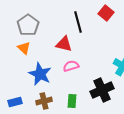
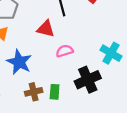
pink semicircle: (71, 66) -> (65, 51), moved
brown cross: (44, 101) -> (34, 92), moved

